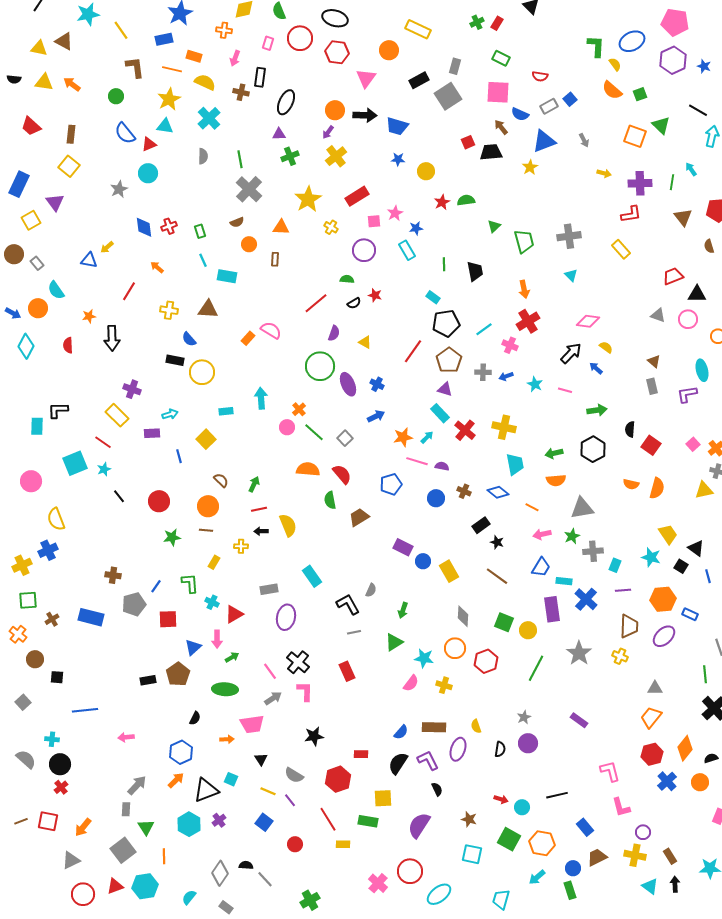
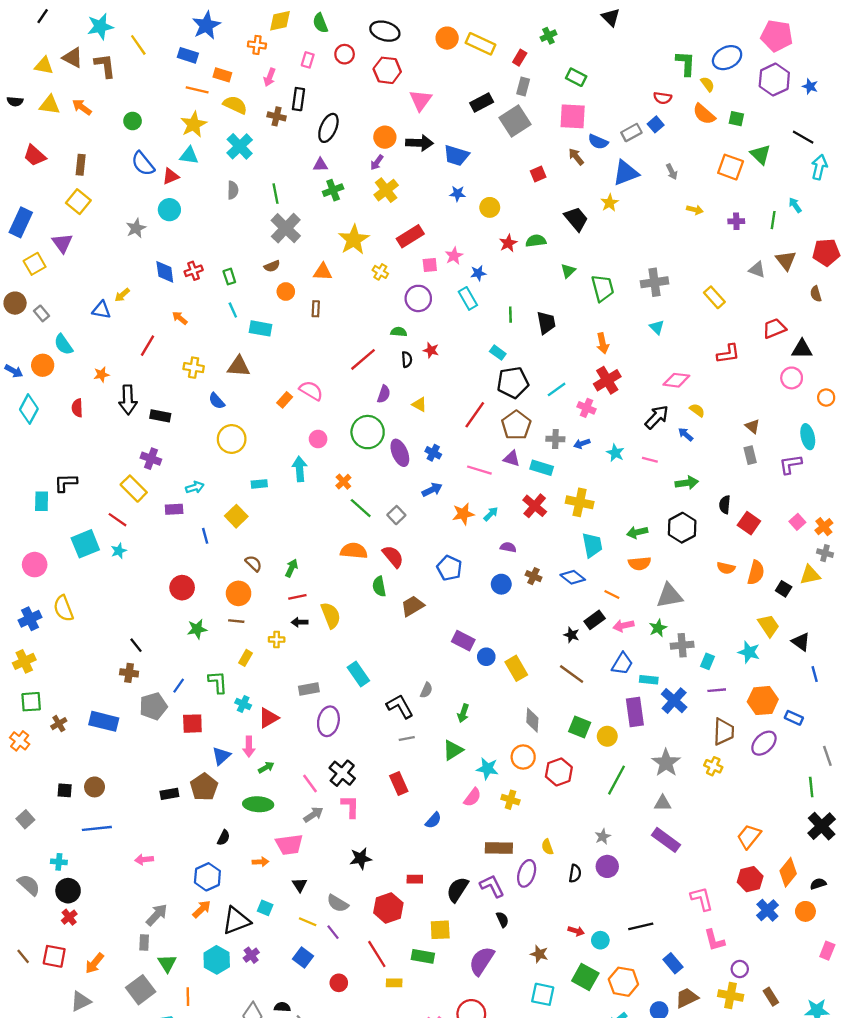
red rectangle: (497, 23) -> (520, 58), moved
red circle: (300, 38) -> (345, 54), size x0.7
blue rectangle: (164, 39) -> (188, 55), turned 30
orange circle: (389, 50) -> (447, 38), moved
brown L-shape: (135, 67) -> (105, 66), moved
red semicircle: (540, 76) -> (663, 98), moved
green square: (640, 94) -> (736, 119), turned 32
black trapezoid: (491, 152) -> (576, 219), moved, turned 55
purple cross: (640, 183) -> (736, 221), size x0.6
red L-shape: (631, 214) -> (728, 354), moved
black semicircle: (354, 303) -> (407, 359), turned -64
gray triangle: (658, 315) -> (757, 270), moved
black rectangle: (175, 360) -> (160, 416), moved
cyan rectangle: (440, 413) -> (542, 468), moved, turned -30
pink circle: (287, 427) -> (318, 439), moved
pink line: (417, 461) -> (479, 470), moved
blue pentagon: (391, 484) -> (449, 568), turned -30
black line: (119, 496) -> (136, 645), moved
black rectangle: (481, 525) -> (595, 620), moved
blue cross: (48, 550) -> (30, 619), moved
black square: (681, 566) -> (784, 589), moved
brown circle: (35, 659) -> (95, 787), moved
gray triangle: (655, 688) -> (663, 803), moved
purple rectangle: (579, 720) -> (666, 840), size x1.4
blue semicircle: (401, 732) -> (433, 820), moved
brown line: (21, 821) -> (23, 956), turned 72

